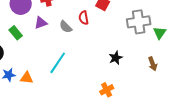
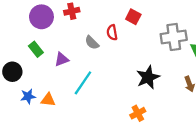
purple triangle: (41, 23) -> (62, 59), moved
black star: (116, 58) -> (148, 77), size x1.5

